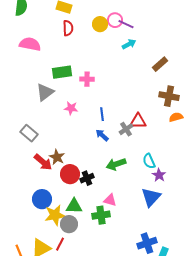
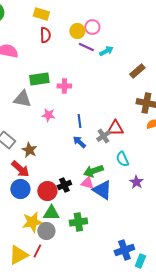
purple line: (126, 24) -> (86, 47), moved
gray triangle: (45, 92) -> (22, 99), turned 48
brown star: (57, 157) -> (29, 150), moved
cyan semicircle: (149, 161) -> (122, 159), moved
red circle: (70, 174) -> (47, 191), moved
blue triangle: (151, 197) -> (102, 190), moved, turned -40
blue circle: (42, 199) -> (20, 189), moved
pink triangle: (110, 200) -> (87, 183), moved

